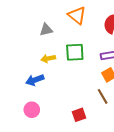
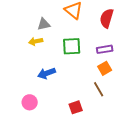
yellow arrow: (48, 58) -> (36, 41), moved
blue arrow: (35, 80) -> (47, 73), moved

